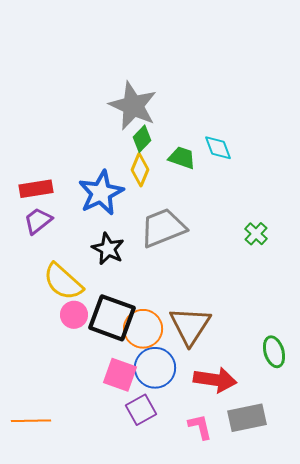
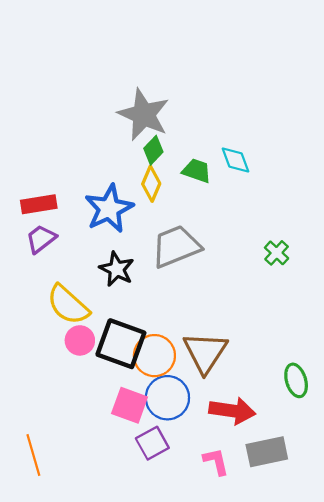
orange line: (31, 421) -> (33, 455), turned 75

